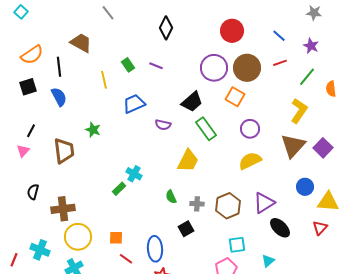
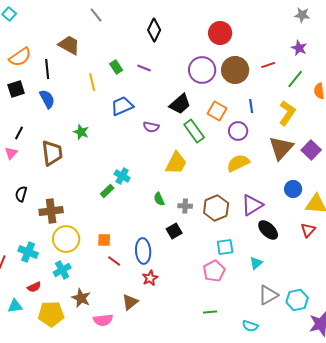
blue line: (279, 36) -> (251, 106), moved, turned 40
orange square: (235, 97) -> (217, 111), moved

